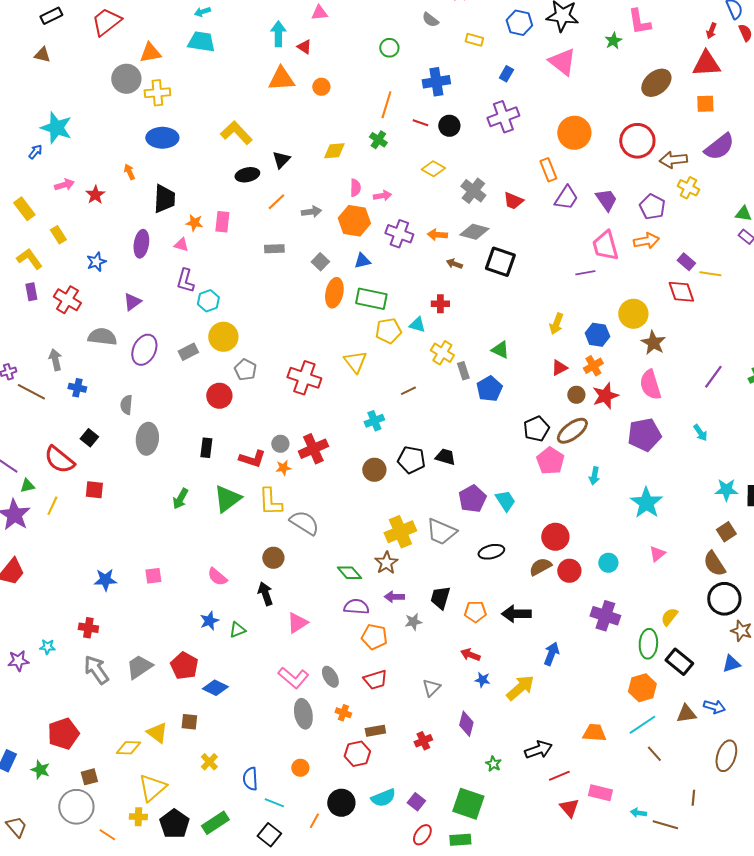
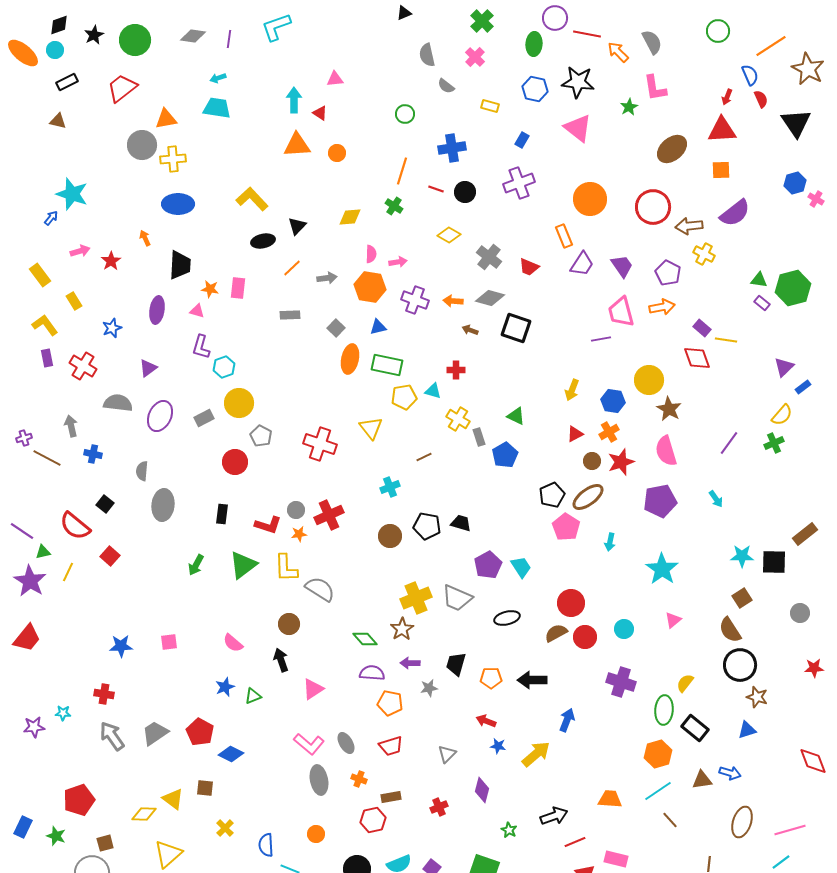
red square: (94, 490) -> (110, 556), turned 36

